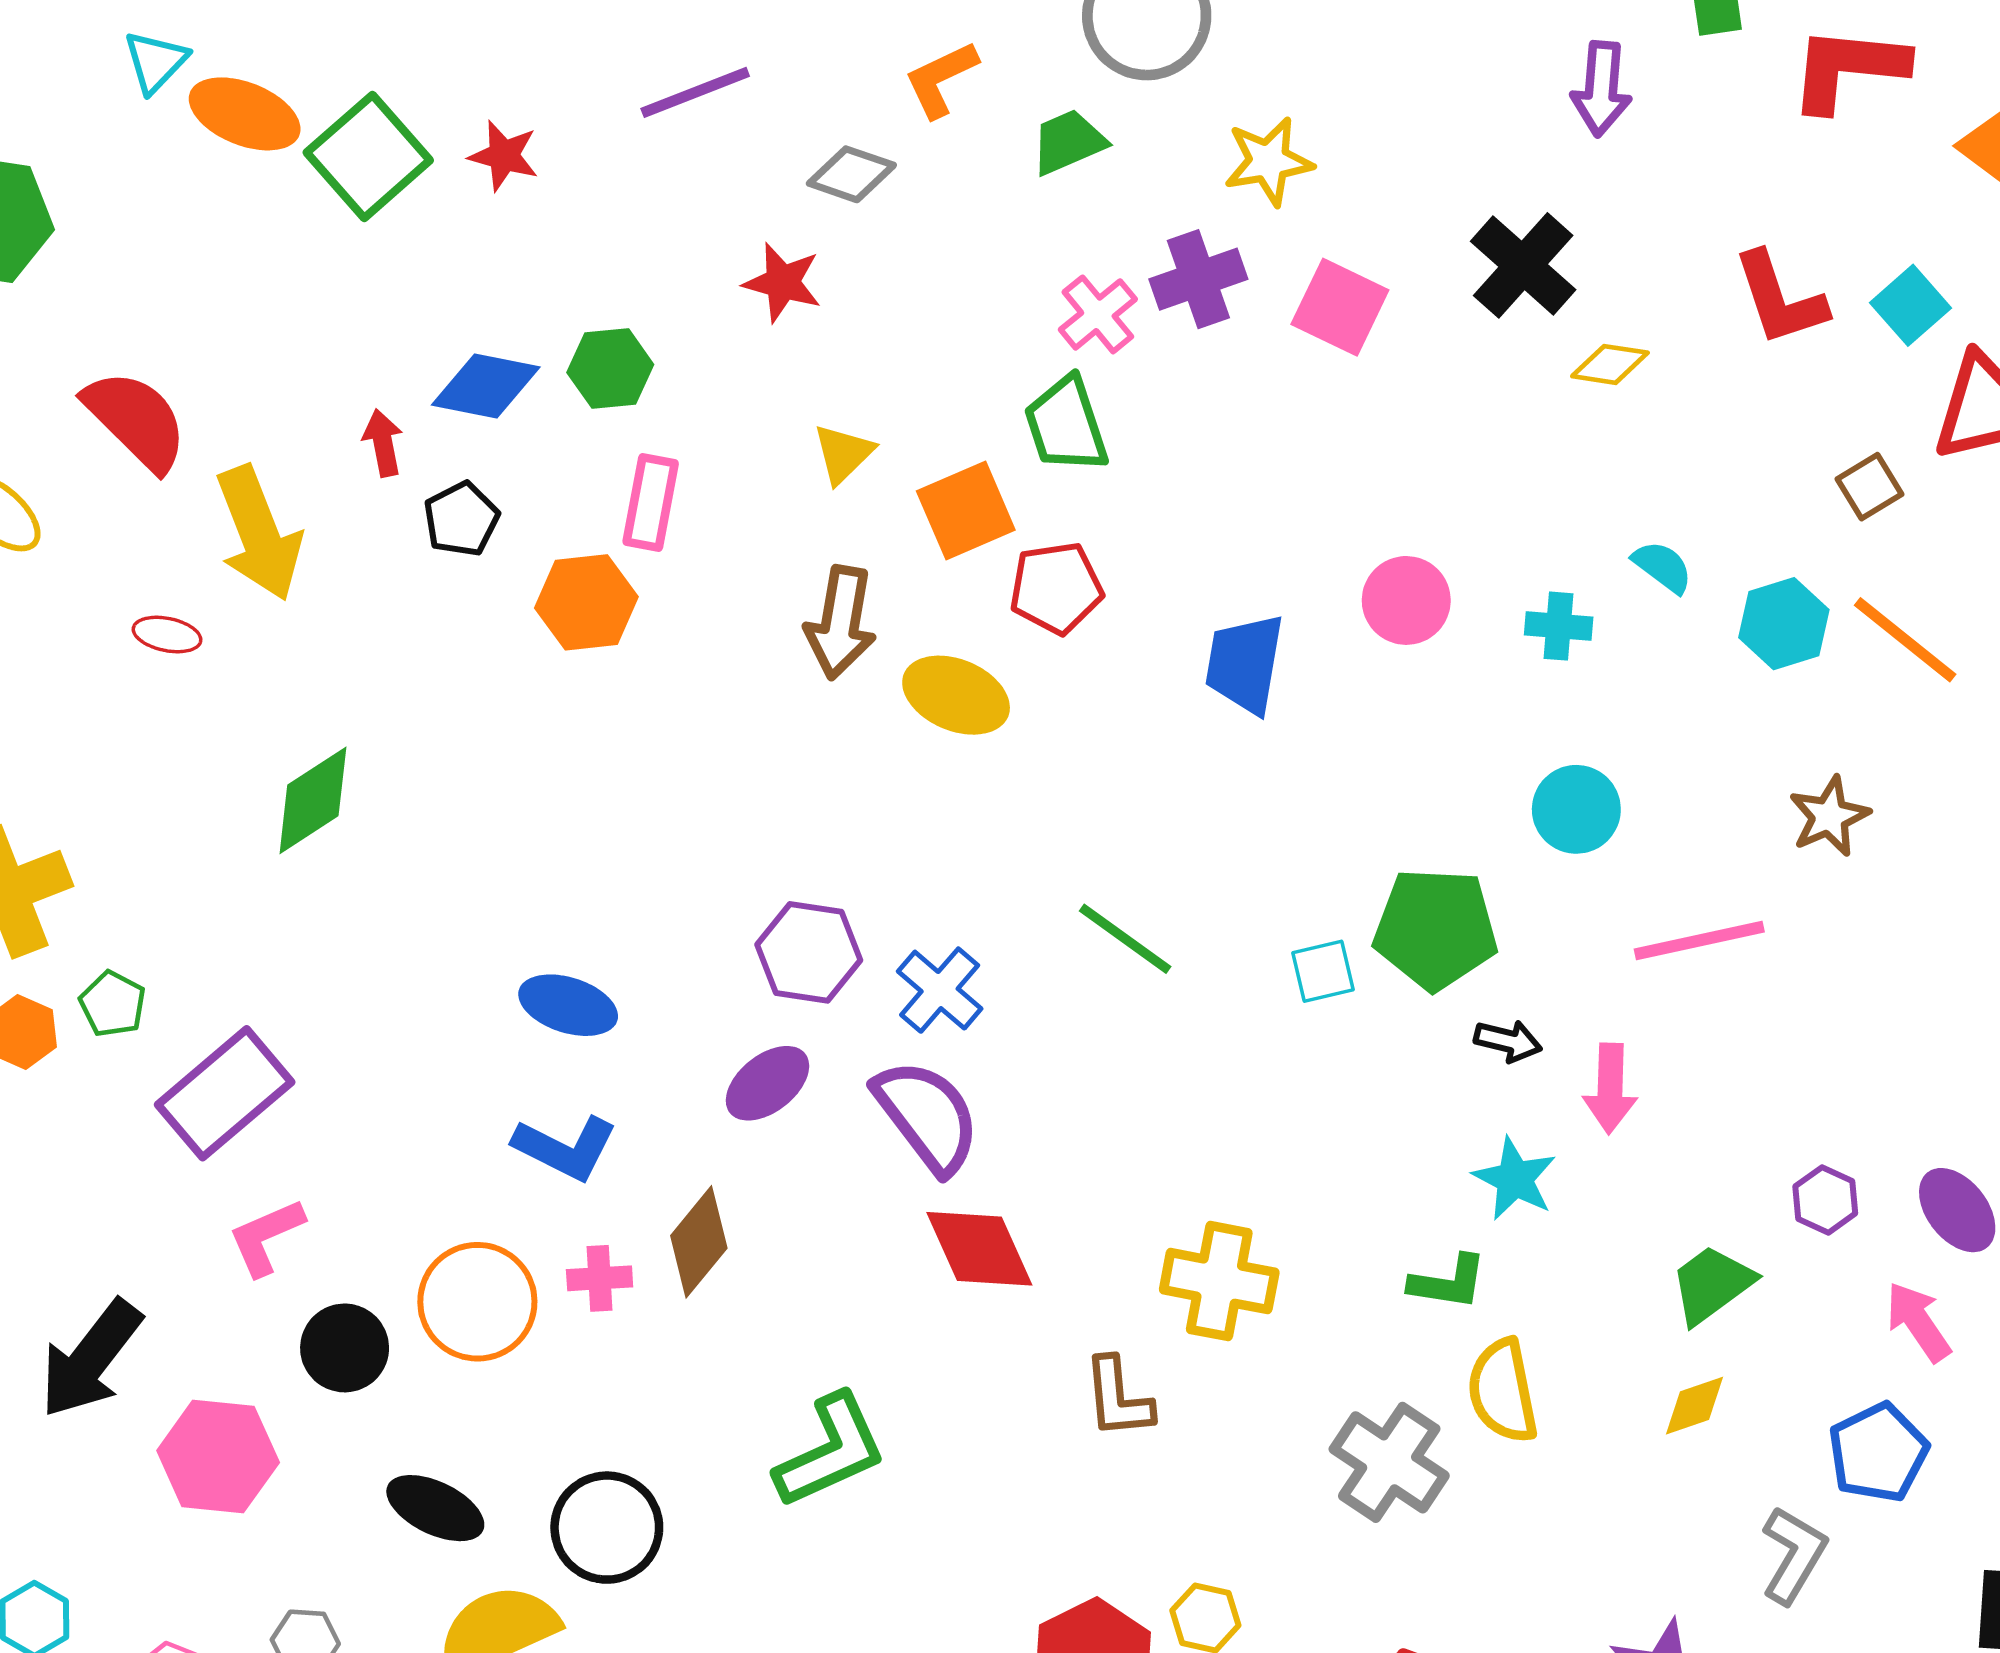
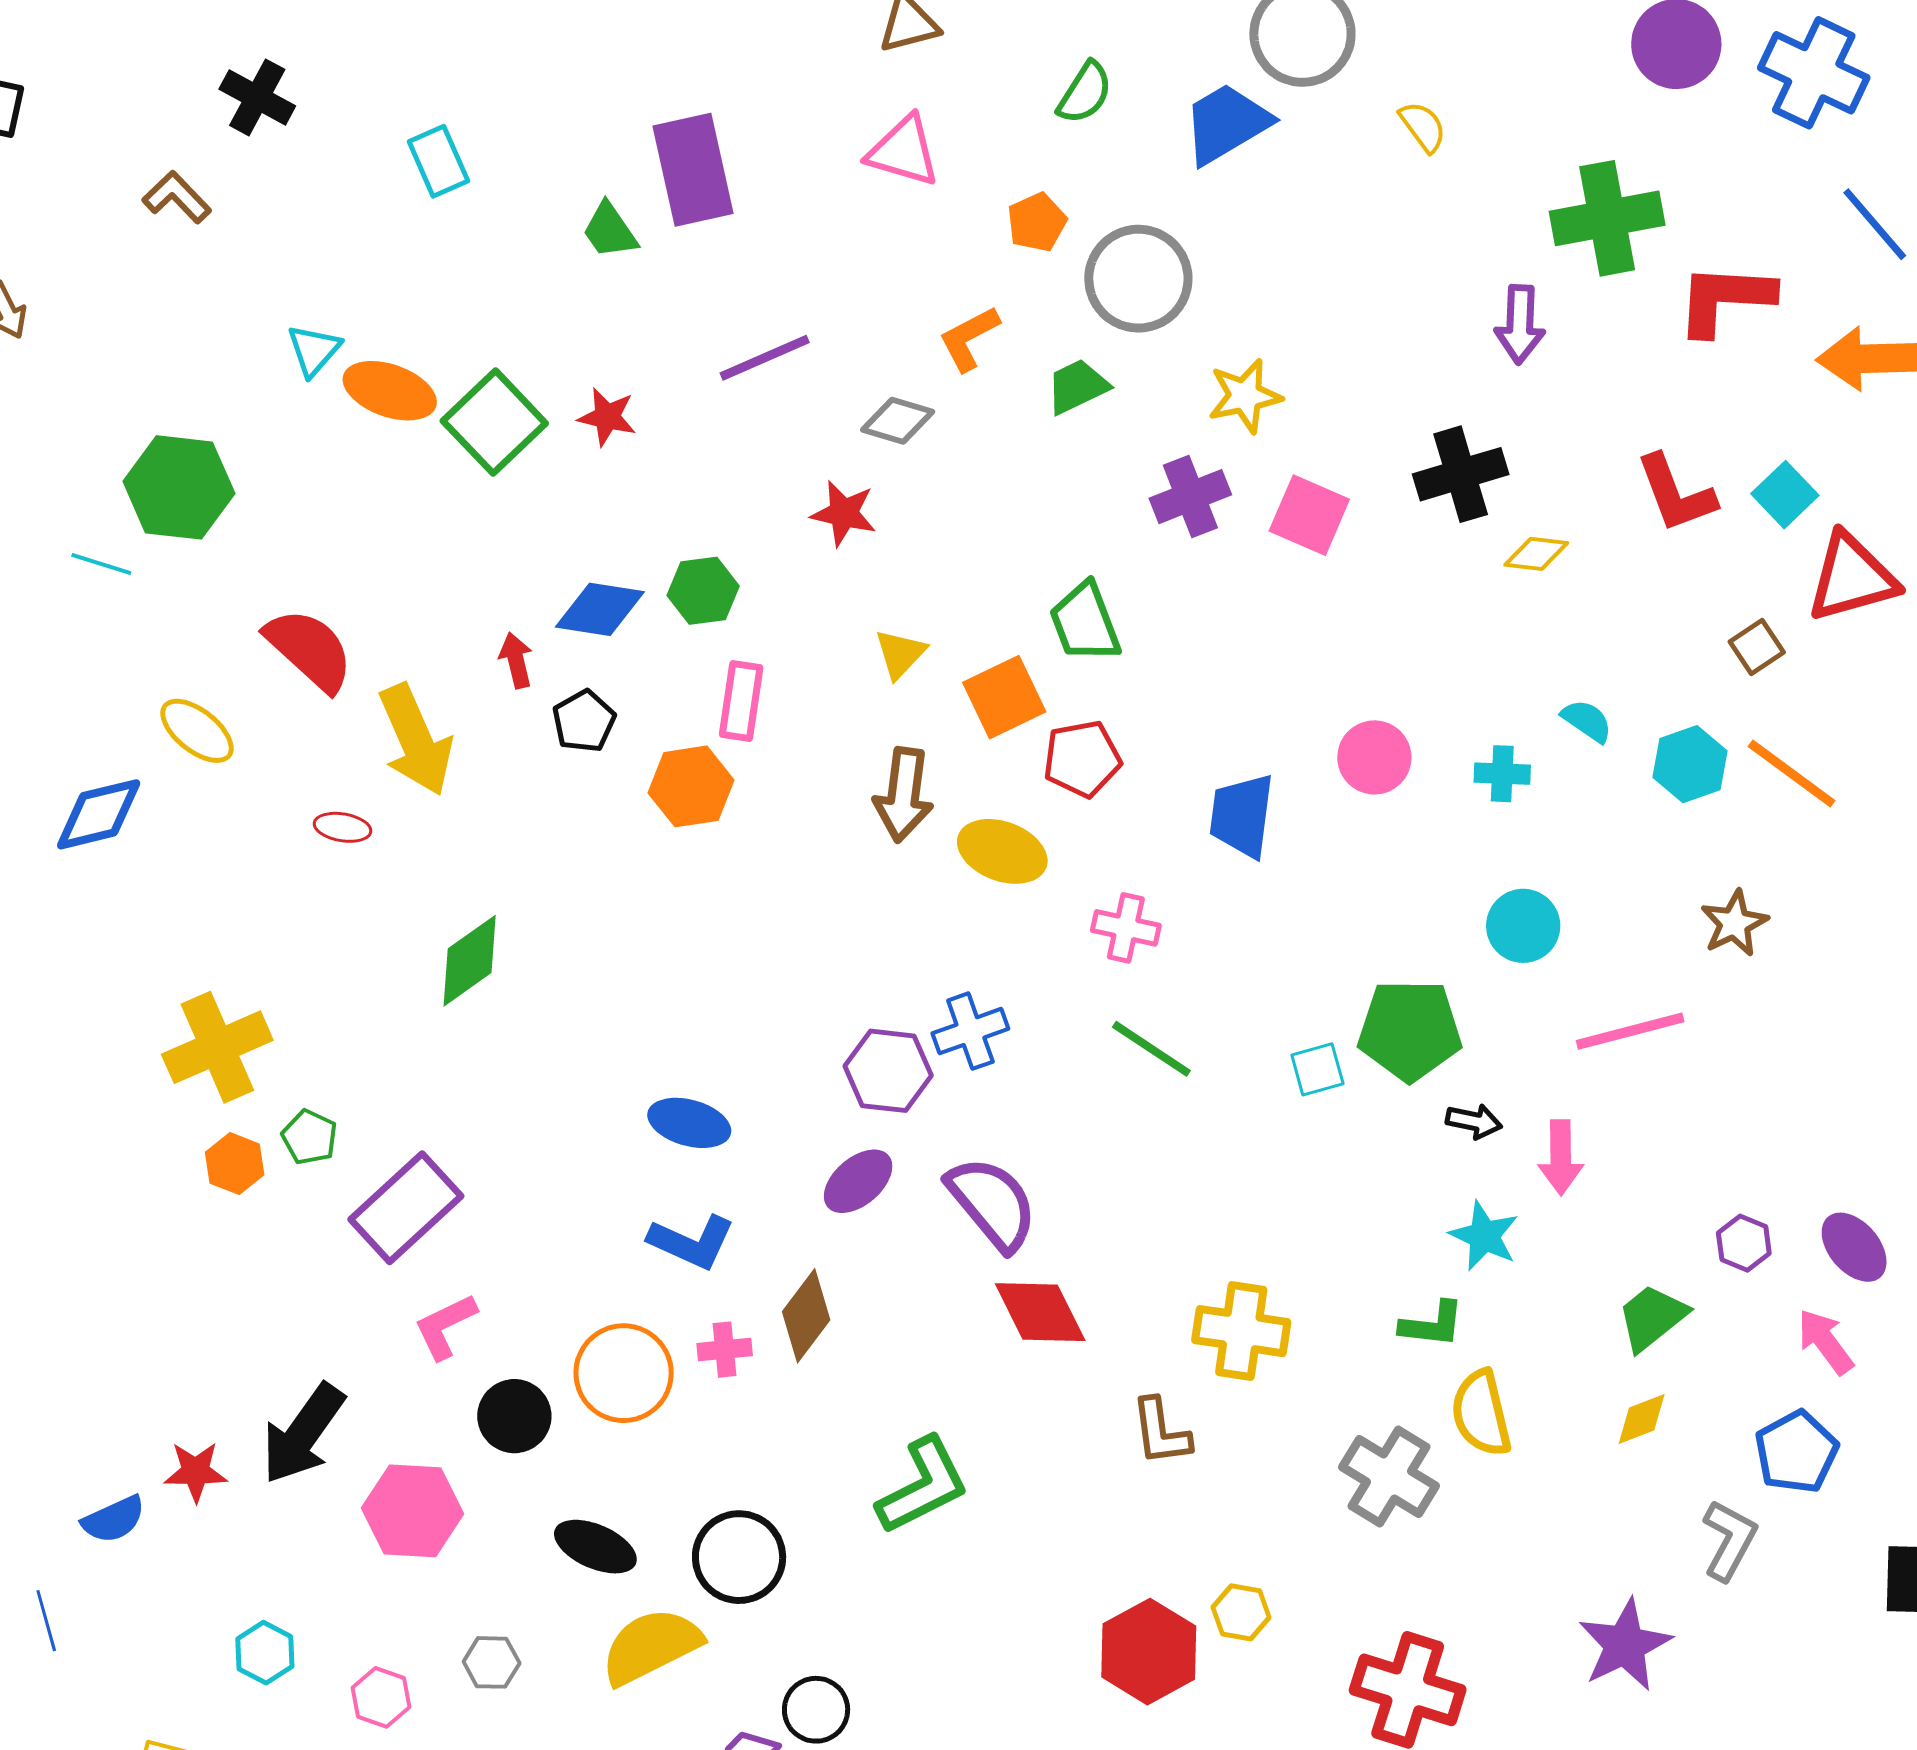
black cross: (1523, 265) -> (1461, 474), turned 34
pink cross: (1098, 314) -> (1126, 928), moved, turned -36
blue cross: (940, 990) -> (970, 1031), moved, turned 32

